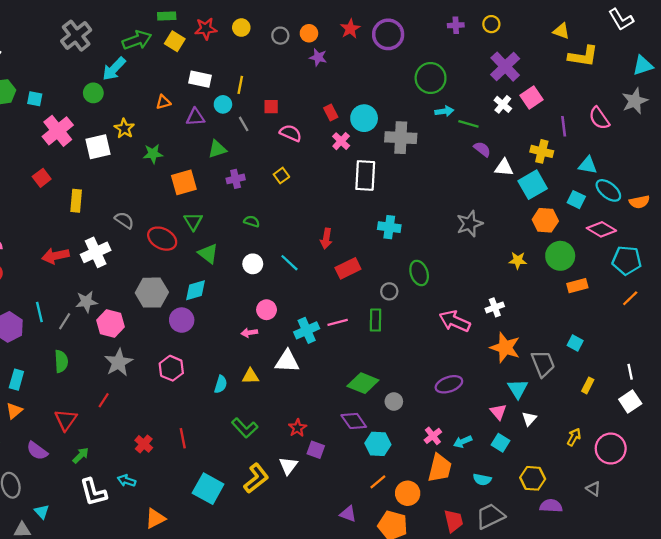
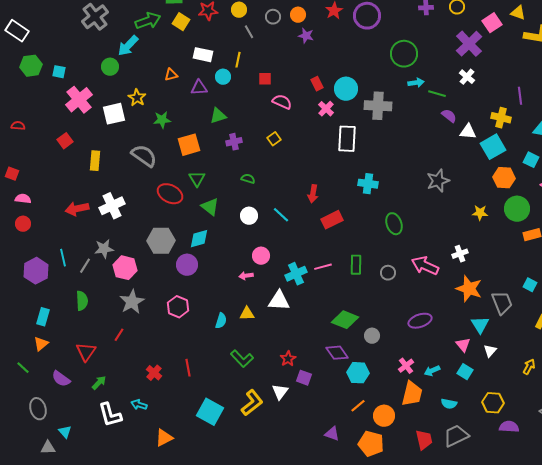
pink square: (532, 98) -> (492, 23), moved
gray line: (244, 124) -> (249, 32), moved
gray semicircle: (124, 220) -> (144, 156), moved, size x1.5
gray circle: (389, 291) -> (388, 273), moved

